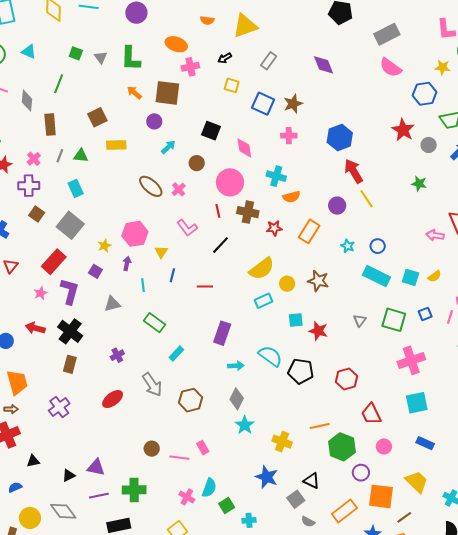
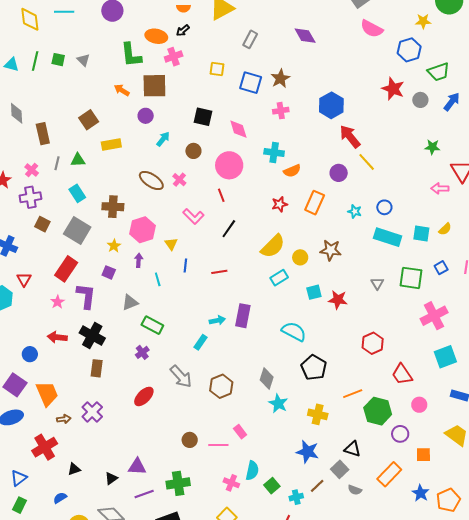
green L-shape: (131, 58) -> (131, 55), moved
black arrow: (225, 58) -> (183, 30), moved
green line: (59, 84) -> (35, 61), moved
green star: (419, 184) -> (432, 147), moved
brown cross: (248, 212) -> (113, 207), moved
green rectangle: (155, 323) -> (152, 325), moved
cyan arrow: (236, 366) -> (217, 320), moved
black pentagon: (301, 371) -> (314, 368), moved, turned 30
brown arrow: (11, 409) -> (64, 419), moved
orange square: (381, 496) -> (423, 455), size x0.6
brown line: (404, 517) -> (317, 486), moved

